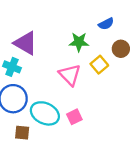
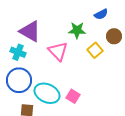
pink triangle: (70, 75) -> (58, 51), moved
pink square: (74, 117) -> (73, 96), turned -32

